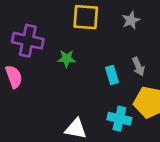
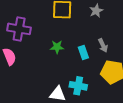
green star: (67, 59) -> (57, 47), moved
cyan cross: (119, 119) -> (78, 86), moved

